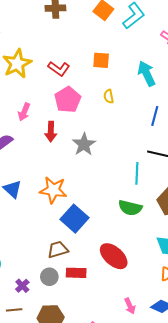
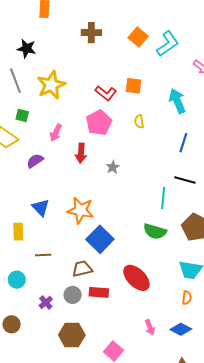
red L-shape: (59, 69) -> (106, 93), moved
gray star: (84, 144) -> (113, 167), size x0.6
brown line: (14, 310) -> (43, 255), moved

